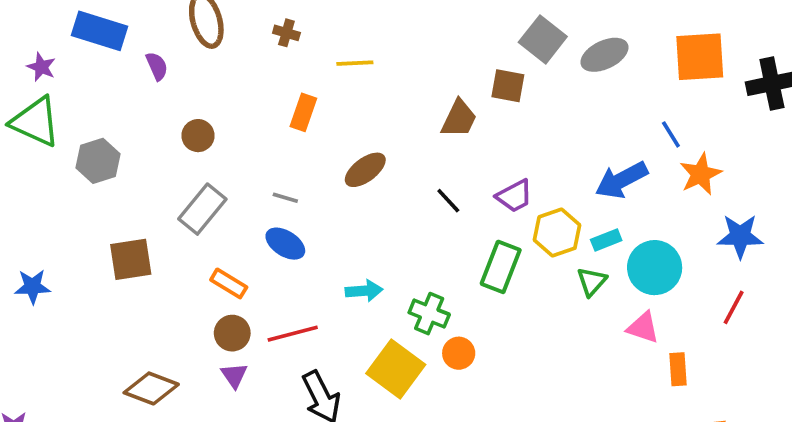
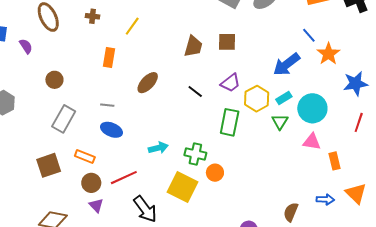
yellow line: (355, 63) -> (132, 26), turned -42
brown square: (508, 86) -> (227, 42), moved
brown square: (131, 259) -> (49, 165), moved

